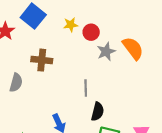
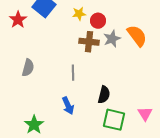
brown cross: (42, 60) -> (89, 42), moved
gray line: (86, 88) -> (73, 73), moved

